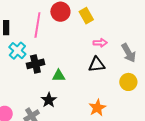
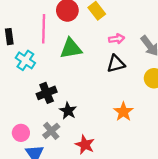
black cross: (35, 64) -> (47, 93), moved
green triangle: (59, 76) -> (71, 48), moved, size x1.5

